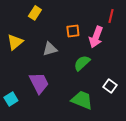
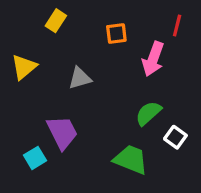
orange square: (73, 31) -> (116, 33), moved
green semicircle: (82, 63) -> (148, 113), moved
cyan square: (11, 99) -> (35, 158), moved

